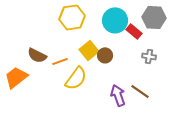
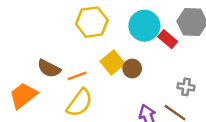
gray cross: (149, 56) -> (186, 87), moved
yellow semicircle: (76, 78) -> (80, 103), moved

